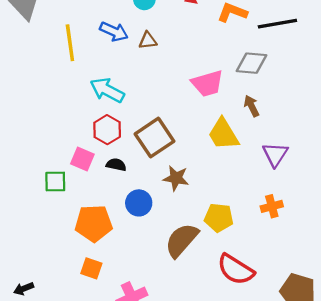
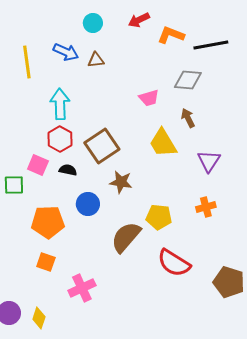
pink trapezoid: (208, 83) -> (149, 98), size x0.7
cyan arrow: (107, 90) -> (60, 104), turned 60

